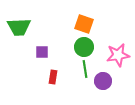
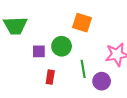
green circle: (84, 47) -> (62, 46), moved

